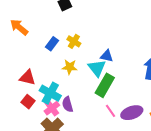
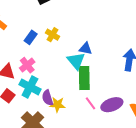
yellow star: (70, 67) -> (57, 105), moved
green rectangle: (105, 85) -> (84, 78), turned -30
pink cross: (52, 108) -> (27, 65), moved

